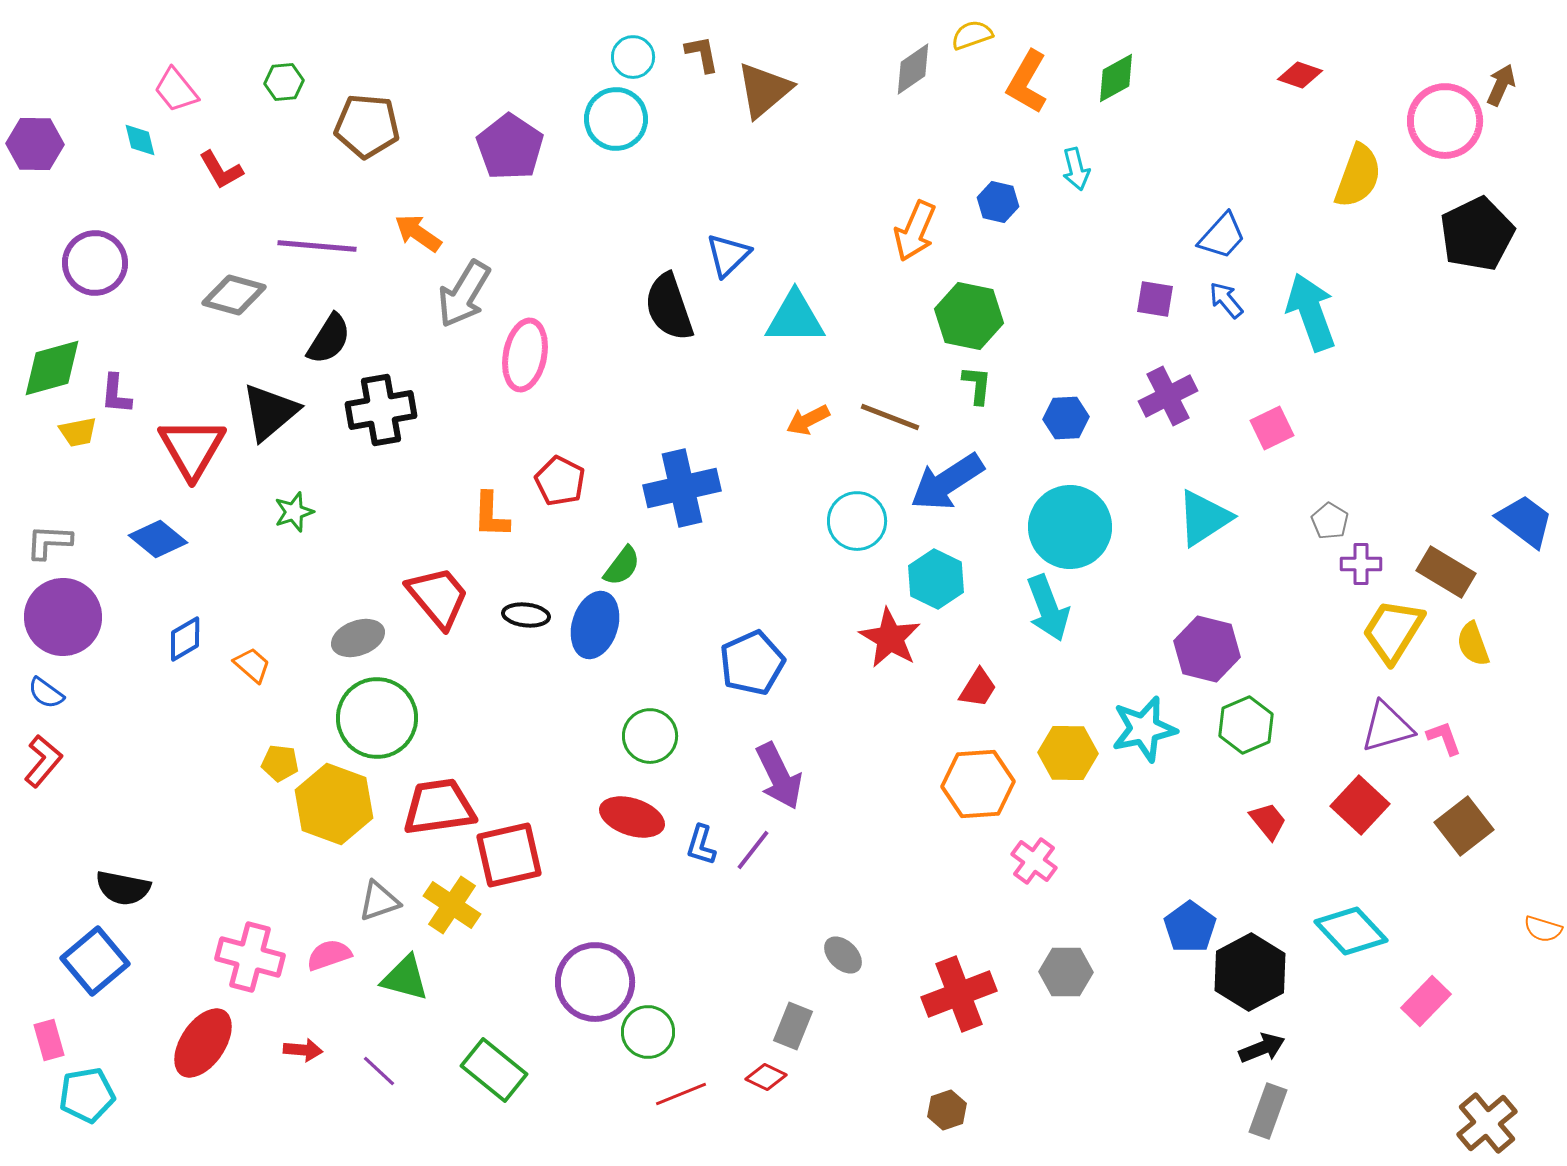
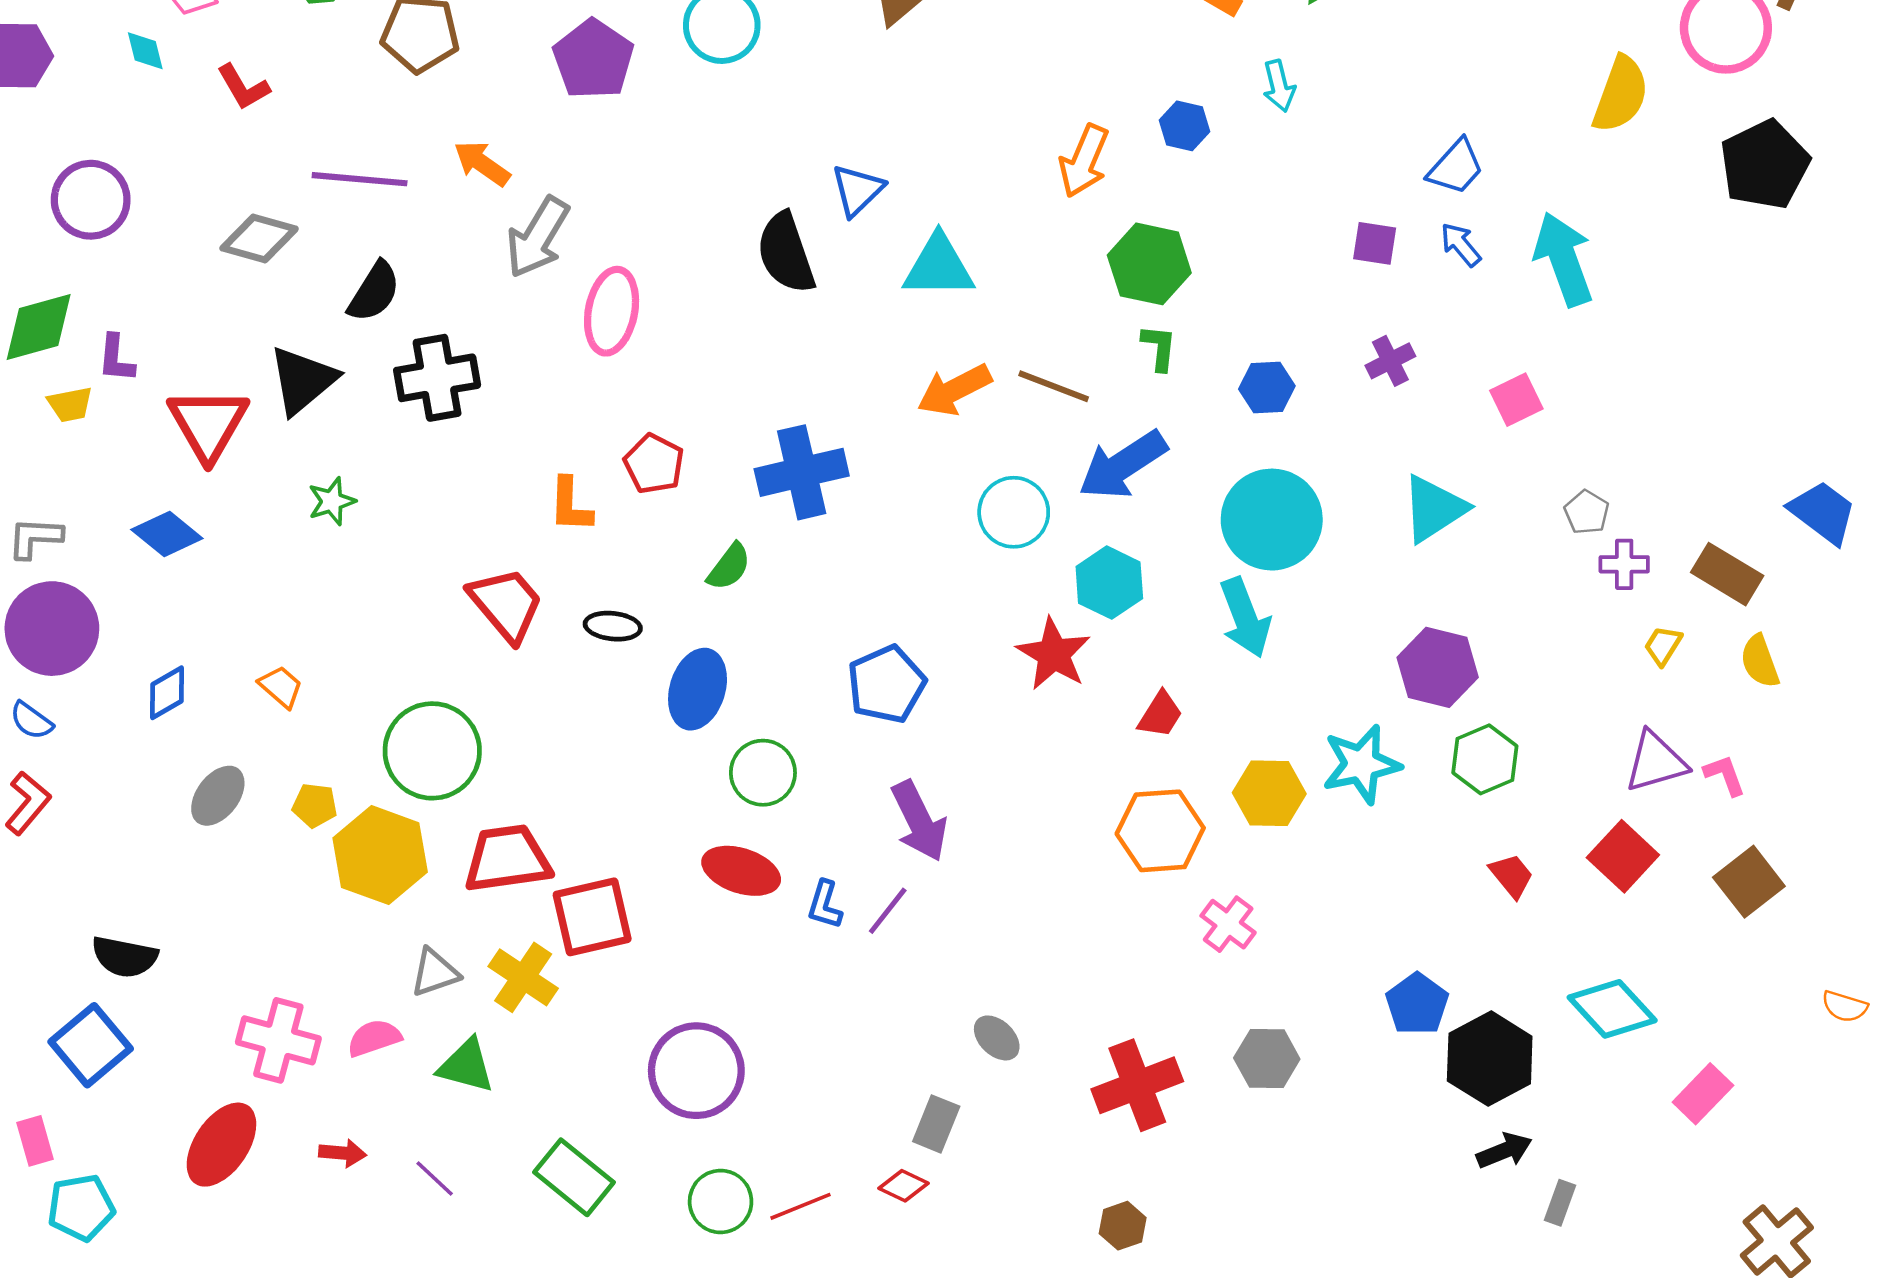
purple cross: (1168, 396) -> (1390, 361), size x0.7
orange arrow: (808, 420) -> (954, 390), size x1.4
blue ellipse: (595, 625) -> (698, 689), moved
yellow trapezoid: (1393, 631) -> (1663, 646), size x0.5
gray ellipse: (358, 638) -> (218, 796), moved, turned -33
blue diamond: (185, 639) -> (167, 693), moved
green circle: (648, 1032) -> (721, 1201), moved
gray rectangle: (1268, 1111) -> (1560, 1203), moved, size x0.7

